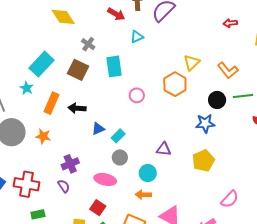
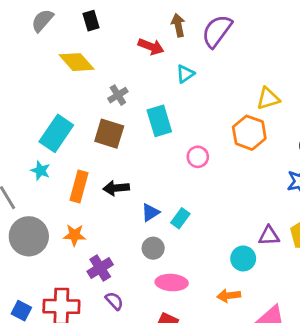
gray cross: (88, 44) -> (118, 95), turned 32
yellow triangle: (192, 63) -> (268, 98), turned 36
purple triangle: (164, 149) -> (269, 236), moved
gray circle: (120, 157) -> (153, 248), moved
purple cross: (70, 164) -> (100, 268), moved
cyan circle: (148, 173) -> (243, 258), moved

